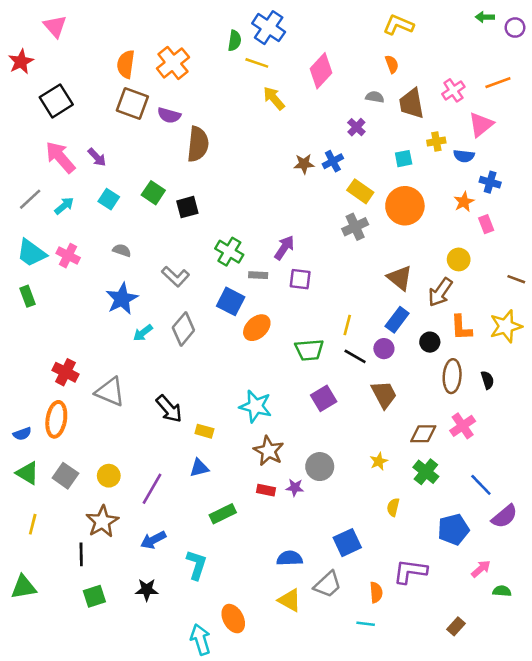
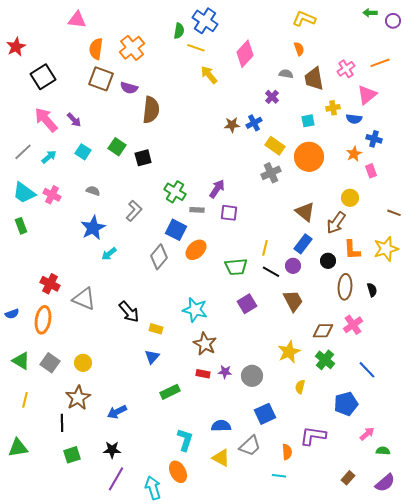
pink triangle: (55, 26) -> (77, 20), moved, turned -42
gray L-shape: (176, 277) -> (134, 211), turned -90
gray diamond: (183, 329) -> (159, 257), moved
blue semicircle: (22, 434) -> (12, 314), moved
yellow star: (379, 461) -> (289, 352), size x1.6
gray circle: (320, 467) -> (252, 376), moved
blue triangle: (199, 468) -> (152, 357), turned -35
purple line: (152, 489) -> (116, 479), moved
purple semicircle: (505, 516) -> (385, 483), moved
cyan L-shape: (197, 565) -> (185, 440), moved

